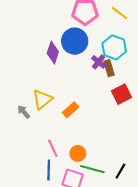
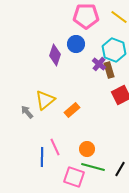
blue circle: (75, 41) -> (76, 44), size x0.7
orange circle: (78, 153) -> (87, 149), moved
blue line: (49, 170) -> (42, 157), moved

